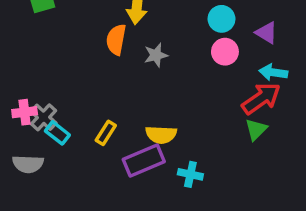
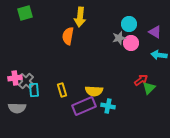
gray star: (156, 55) -> (119, 38), moved
red arrow: (261, 98) -> (141, 80), moved, size x0.6
cyan rectangle: (57, 133) -> (34, 90), turned 48
yellow rectangle: (106, 133) -> (62, 90), turned -48
cyan cross: (190, 174) -> (108, 106), moved

